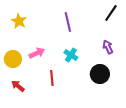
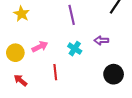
purple arrow: (108, 47) -> (101, 40), moved, turned -64
black circle: (100, 74) -> (114, 74), moved

